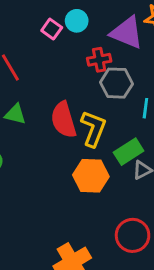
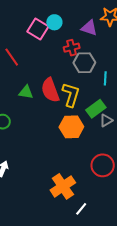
pink square: (52, 29) -> (38, 29), size x1.5
purple triangle: (127, 33) -> (89, 28), size x0.7
green triangle: (15, 114) -> (26, 92), moved

